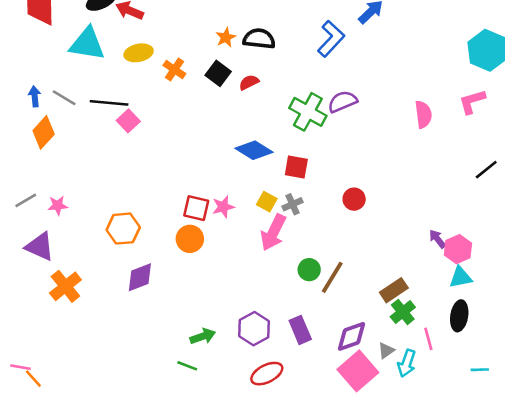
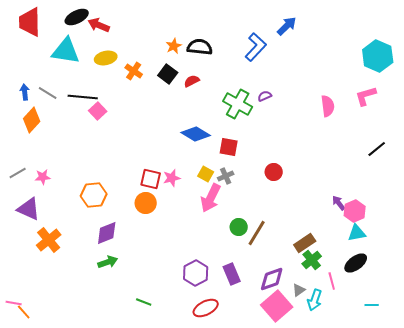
purple semicircle: (343, 102) -> (265, 96), size x0.6
black ellipse: (459, 316) -> (356, 263), turned 45
green arrow: (203, 336) -> (108, 262), moved

